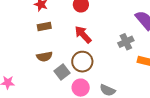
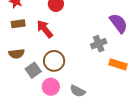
red arrow: (83, 35) -> (45, 29), moved

